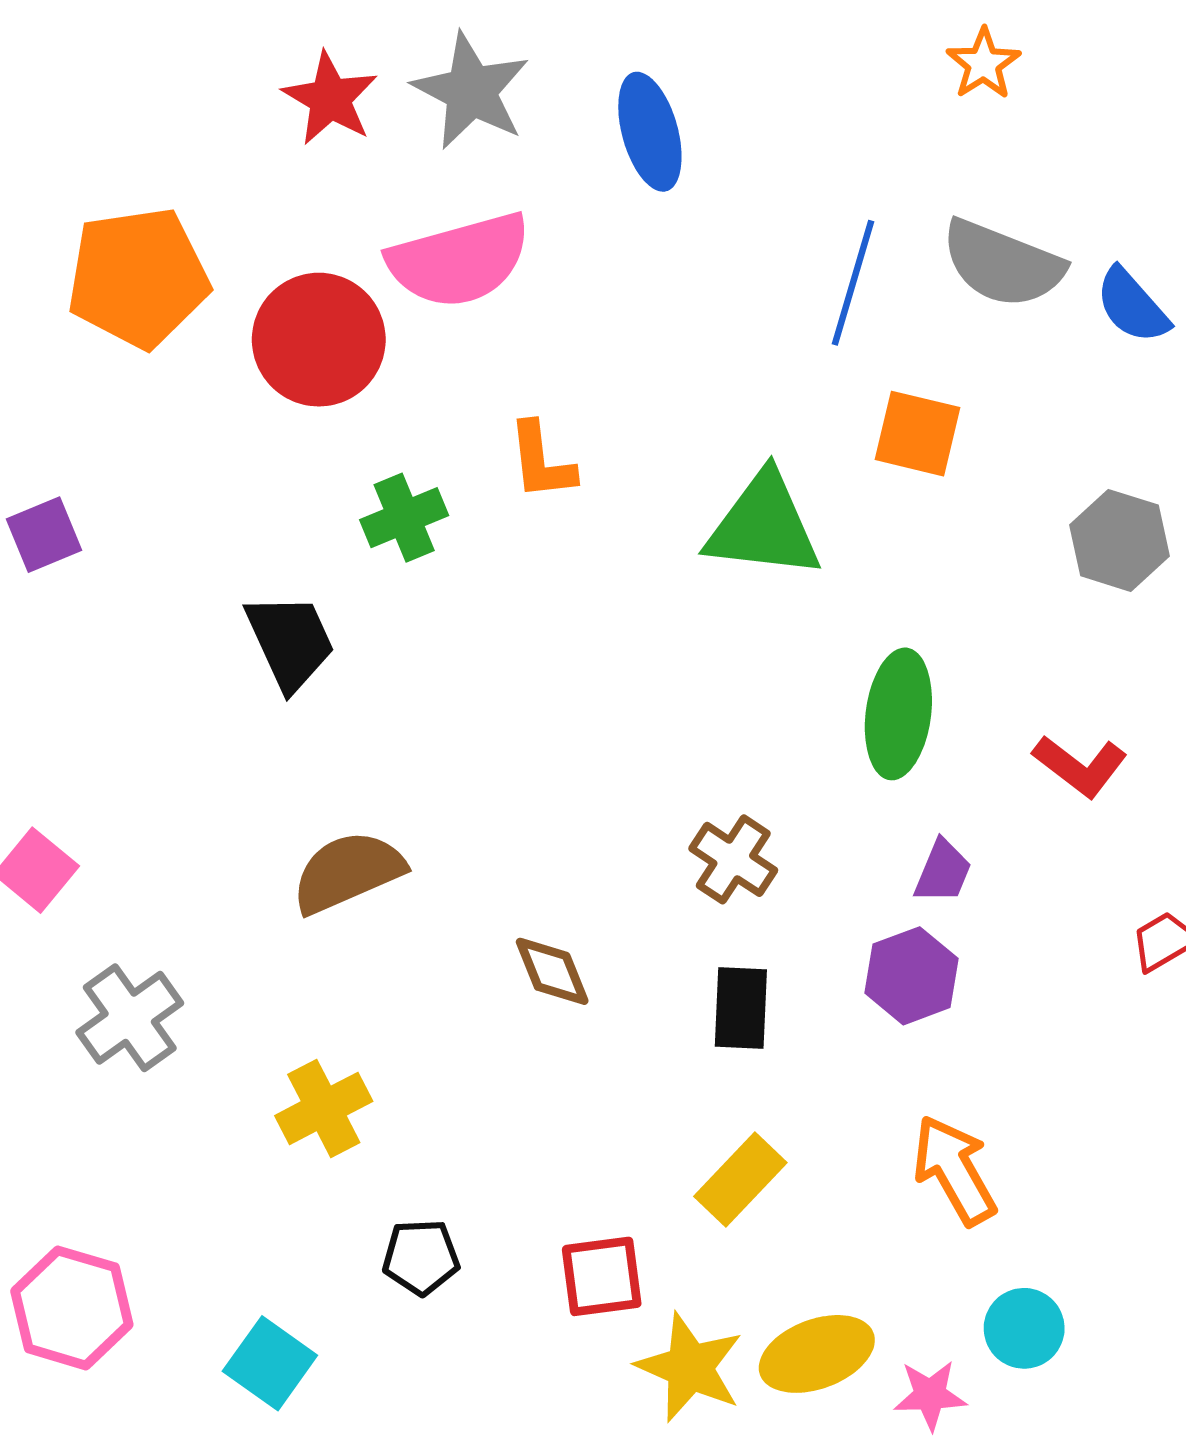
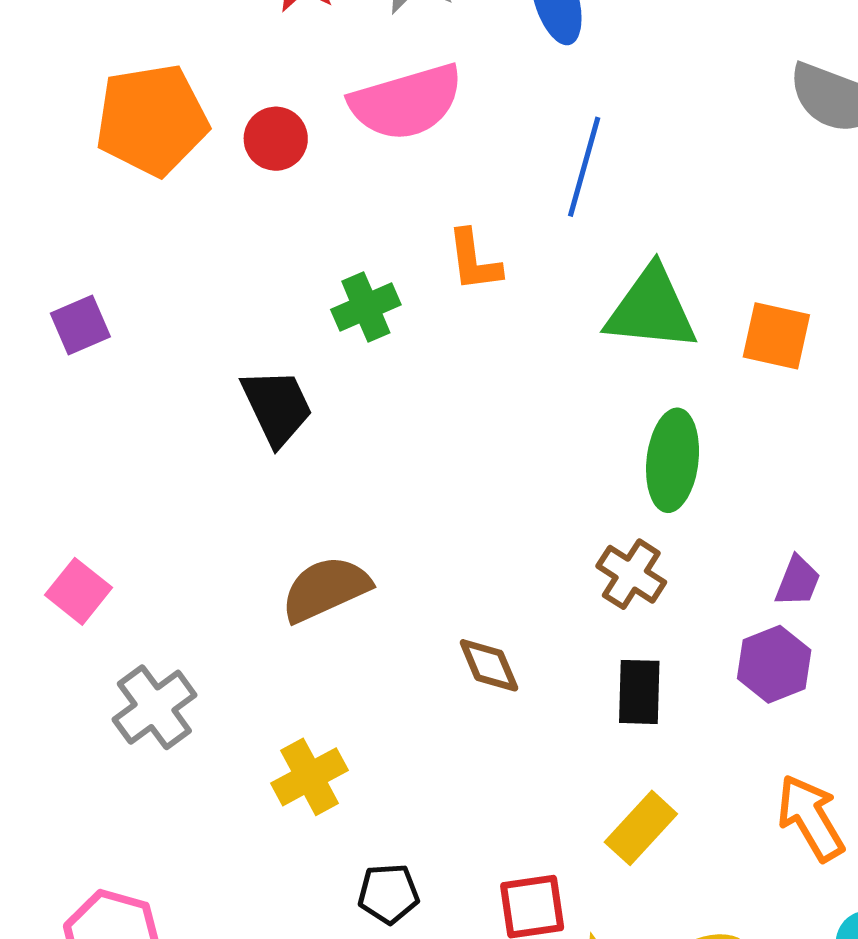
blue line: (853, 283) -> (584, 167), moved
red circle: (319, 340) -> (276, 139), moved, size x0.6
orange square: (918, 434) -> (776, 336), moved
green ellipse: (898, 714) -> (673, 460), moved

